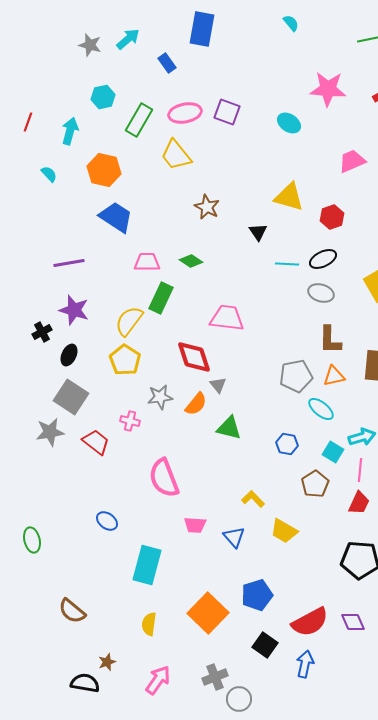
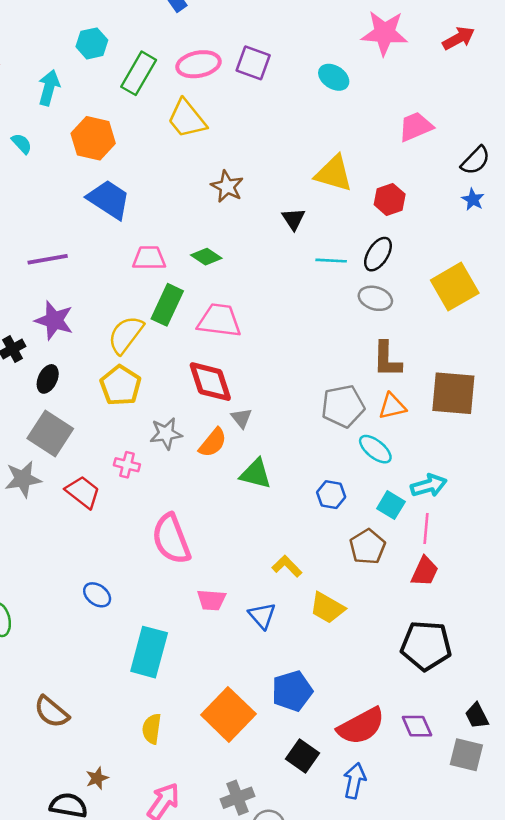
black ellipse: (323, 259) -> (378, 254), turned -32
pink trapezoid: (227, 318) -> (219, 320), moved

